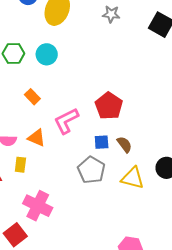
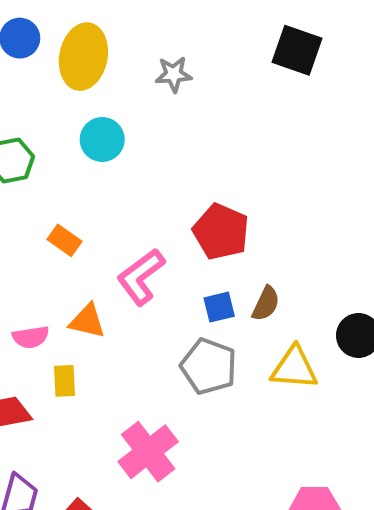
gray star: (111, 14) -> (174, 74), moved
cyan circle: (47, 54) -> (102, 139), moved
brown semicircle: (124, 144) -> (266, 304), turned 72
pink cross: (38, 206) -> (148, 452), moved, turned 36

